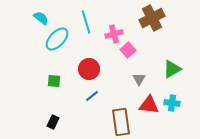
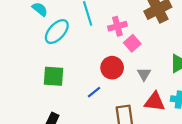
red circle: (89, 69) -> (112, 68), moved
green square: (54, 81) -> (54, 76), size x1.5

